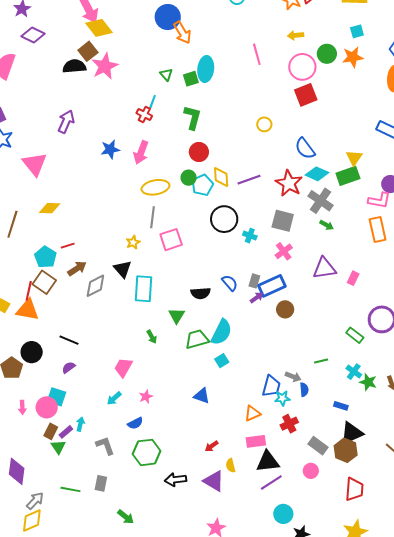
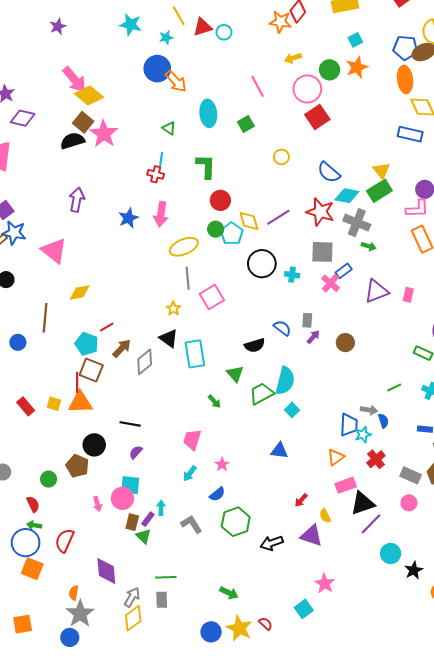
green square: (191, 79) -> (246, 124), moved
blue rectangle: (272, 286) -> (344, 271), moved, size x0.6
gray rectangle: (101, 483) -> (162, 600), moved

